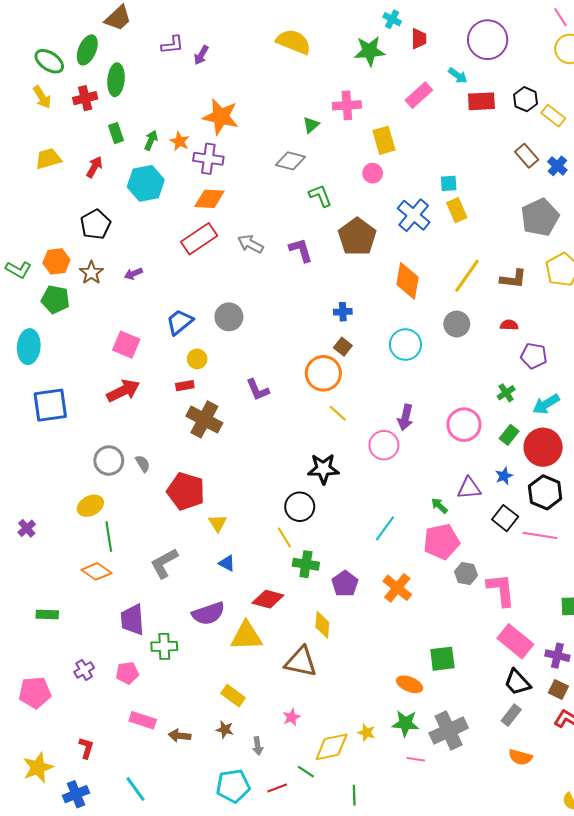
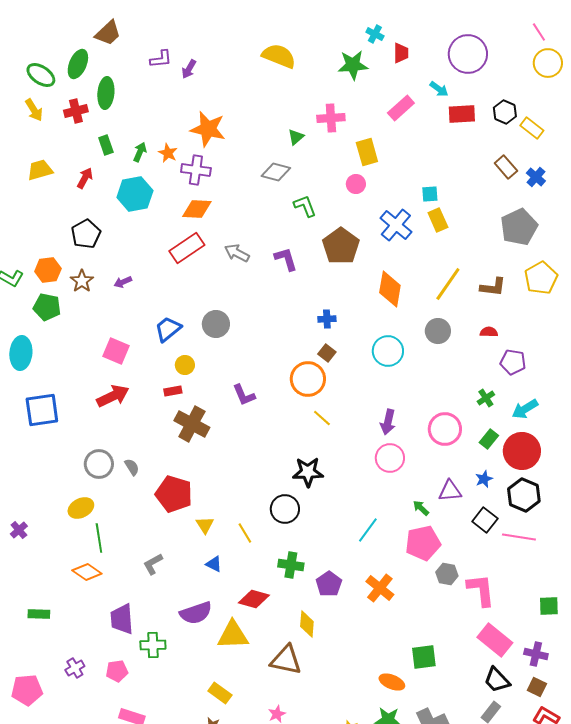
pink circle: (384, 445) -> (390, 458), moved
yellow line: (284, 538) -> (245, 533), moved
gray L-shape: (164, 563) -> (153, 564), size x0.7

